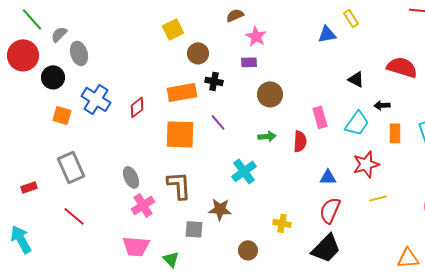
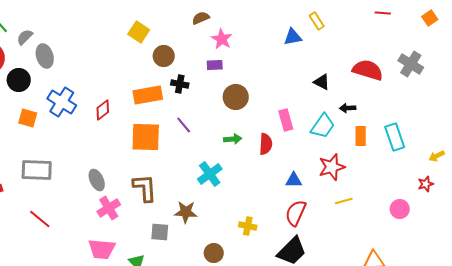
yellow square: (173, 29) -> (139, 32), turned -30
gray rectangle: (71, 167) -> (37, 170), turned -64

